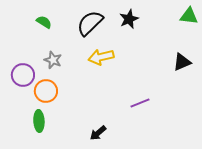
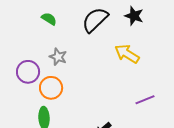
black star: (129, 19) -> (134, 16), turned -30
yellow arrow: (101, 57) -> (127, 54), moved, turned 45

